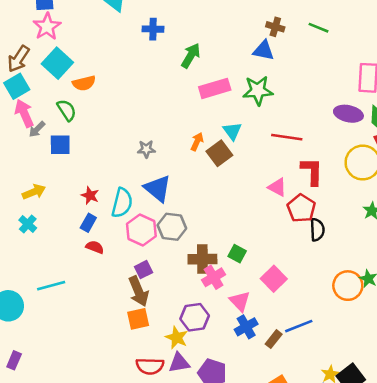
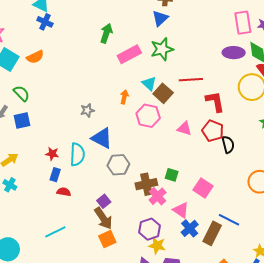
blue cross: (153, 29) -> (45, 22), moved, turned 35
blue triangle: (264, 50) -> (160, 18), turned -42
orange semicircle: (84, 83) -> (35, 57), moved
brown square: (219, 153) -> (163, 93), moved
pink triangle: (277, 187) -> (184, 128), moved
pink hexagon: (141, 230) -> (148, 116), moved
cyan line: (51, 286) -> (55, 232), moved
blue line: (299, 326) -> (229, 220), turned 60
yellow star: (177, 338) -> (157, 245), moved
brown rectangle: (274, 339) -> (212, 233), size x1.6

